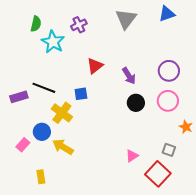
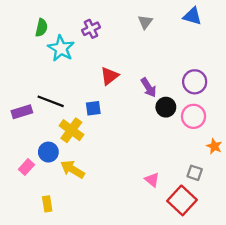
blue triangle: (167, 14) -> (192, 16), turned 36
gray triangle: (126, 19) -> (145, 22), size x0.6
black circle: (136, 103) -> (166, 107), moved
pink triangle: (132, 156) -> (152, 180), turned -48

